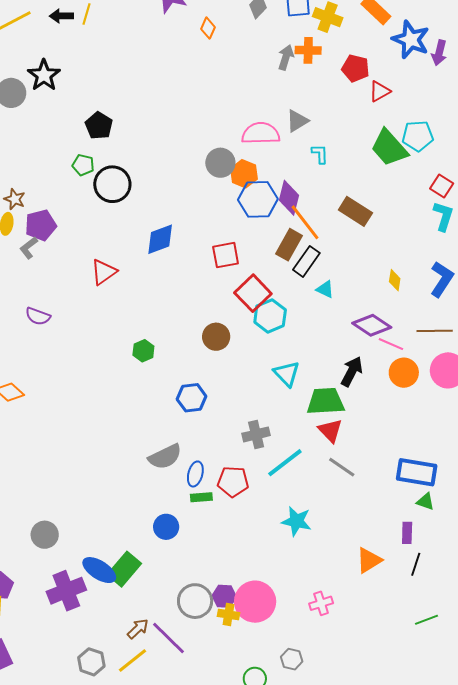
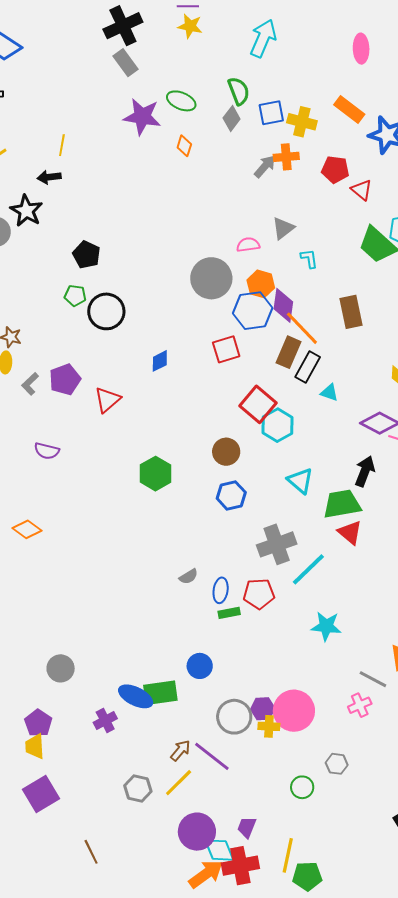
black arrow: (61, 16) -> (49, 177), moved
gray arrow: (286, 57) -> (265, 166), turned 30
red triangle: (380, 91) -> (362, 190), turned -45
pink semicircle: (261, 133) -> (248, 245), size x0.6
gray circle: (220, 163) -> (211, 278), size x1.4
orange hexagon: (244, 174) -> (261, 284), moved
brown rectangle: (355, 211) -> (351, 312), turned 52
purple pentagon: (41, 225) -> (65, 379), moved
blue diamond: (160, 239) -> (160, 361), size x0.7
red square: (226, 255) -> (226, 349), moved
green hexagon: (143, 351) -> (155, 474), size x1.5
blue hexagon: (192, 398) -> (231, 495), moved
gray cross: (256, 434) -> (277, 544), size x1.4
gray semicircle: (165, 457) -> (189, 577), size x0.6
gray line: (342, 467) -> (373, 679), moved
blue circle: (166, 527) -> (200, 666), moved
gray circle: (45, 535) -> (61, 668), moved
green rectangle: (124, 569) -> (160, 693), turned 48
purple cross: (66, 591) -> (105, 721), size x0.6

